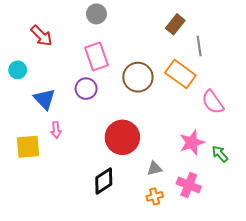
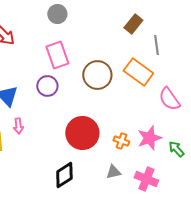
gray triangle: (155, 168) -> (113, 172), moved
orange cross: (155, 196) -> (121, 141), moved, turned 35

